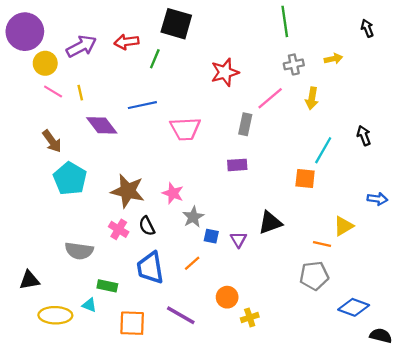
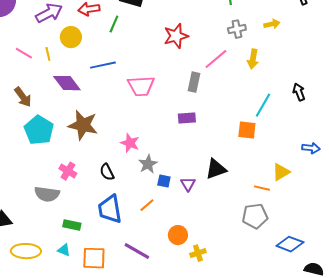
yellow circle: (45, 63) -> (71, 37), moved
brown star: (128, 191) -> (83, 125), moved
pink cross: (119, 229) -> (68, 171), moved
cyan triangle: (89, 305) -> (64, 250), moved

